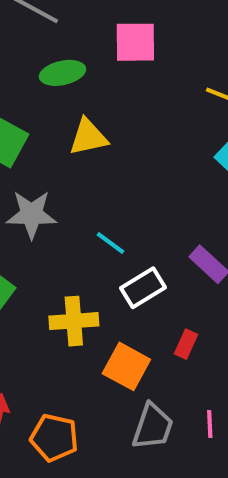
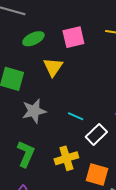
pink square: (135, 42) -> (73, 37), moved
yellow triangle: (88, 137) -> (53, 67), turned -30

